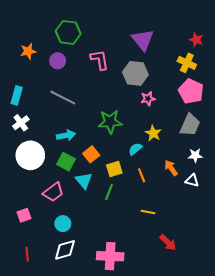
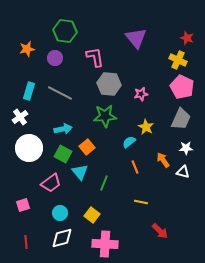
gray hexagon: (135, 73) -> (109, 84), moved
cyan rectangle: (17, 95) -> (29, 91), moved
yellow square: (114, 169) -> (92, 215), moved, turned -35

